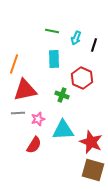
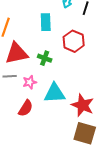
green cross: (62, 95) -> (45, 58), moved

